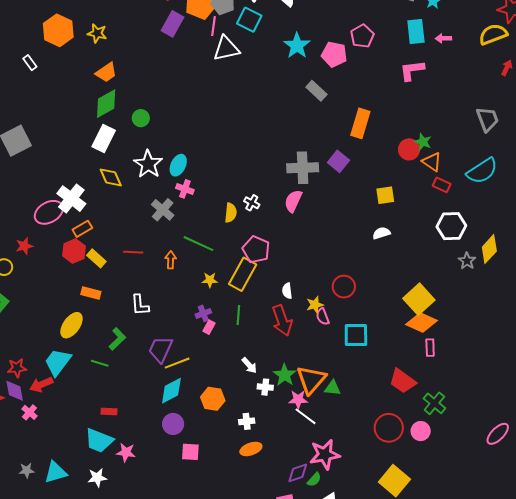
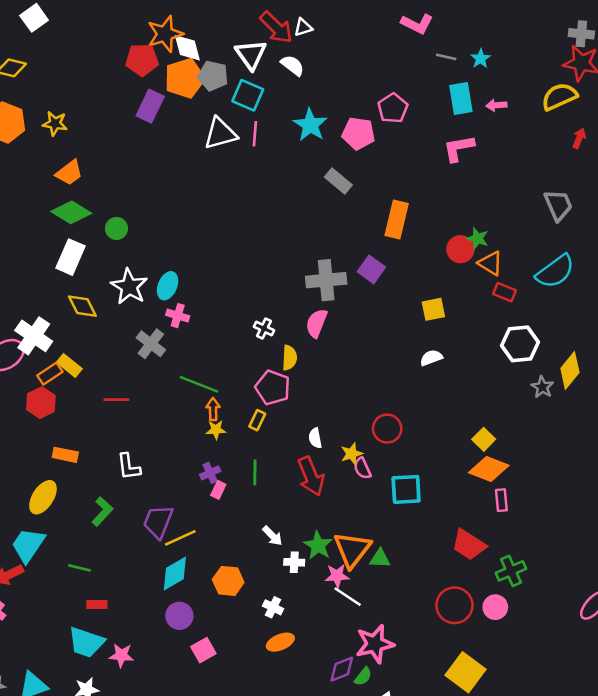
pink line: (213, 26) -> (255, 134), moved
green diamond: (106, 104) -> (71, 212), turned 64
yellow semicircle: (231, 213) -> (289, 358), moved
yellow rectangle: (96, 258) -> (69, 366), moved
orange arrow: (171, 260) -> (213, 409), moved
yellow rectangle: (243, 274) -> (257, 420), size x0.5
yellow square: (419, 299) -> (484, 439), size x0.6
green line: (100, 363) -> (79, 568), moved
green cross: (434, 403) -> (511, 571), turned 30
white cross: (247, 421) -> (273, 607), turned 35
pink square: (190, 452) -> (203, 650), turned -30

